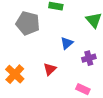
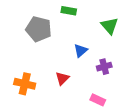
orange cross: (15, 74) -> (25, 84), turned -30

